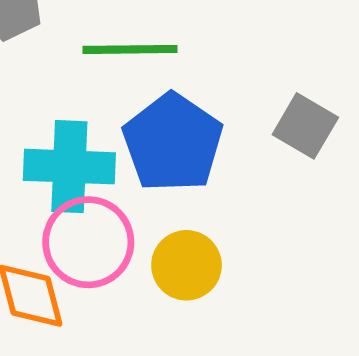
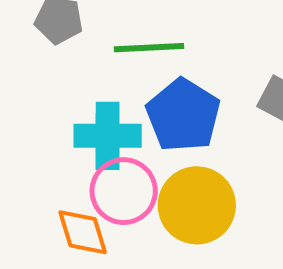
yellow circle: (186, 265) -> (197, 205), size x1.5

